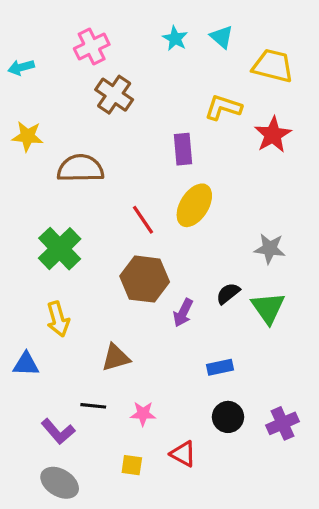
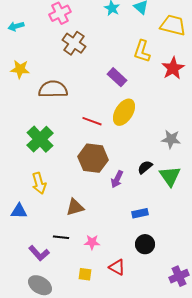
yellow L-shape: (223, 107) -> (142, 51), turned -90
purple rectangle: (183, 149) -> (117, 77), turned -42
red line: (143, 220) -> (92, 121), turned -36
purple cross: (283, 423) -> (179, 276), moved

